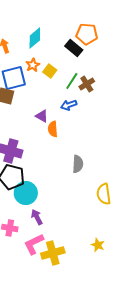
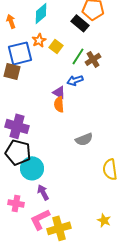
purple triangle: (42, 116) -> (59, 92), moved
gray semicircle: (78, 164) -> (84, 139), turned 66

